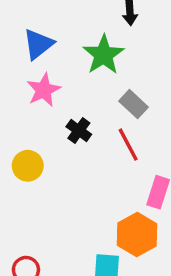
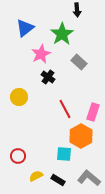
pink star: (44, 90) -> (41, 54), moved
red line: (128, 145) -> (65, 109), moved

